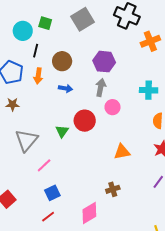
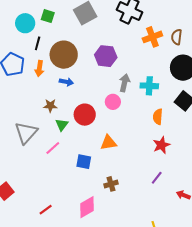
brown circle: (62, 61) -> (64, 55), size x1.4
gray arrow: (101, 87) -> (125, 83), moved
brown star: (12, 104) -> (50, 106), moved
orange triangle: (122, 152) -> (108, 143), moved
pink line: (44, 165) -> (53, 148), moved
blue square: (52, 193) -> (84, 162), moved, turned 35

